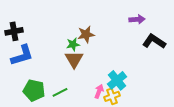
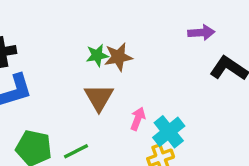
green star: (73, 44) -> (97, 55), moved
pink arrow: (99, 91) -> (138, 119), moved

